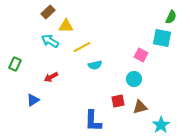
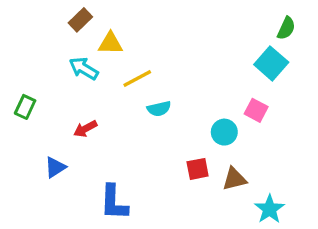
cyan square: (162, 38) -> (271, 63), turned 30
pink square: (141, 55) -> (256, 110), moved
blue L-shape: (93, 121) -> (114, 202), moved

